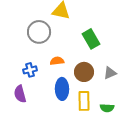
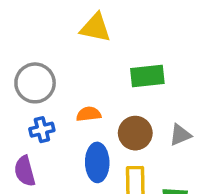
gray circle: (39, 32) -> (35, 83), moved
green rectangle: (91, 39) -> (147, 76), turned -66

